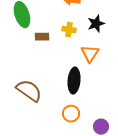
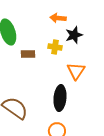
black star: (96, 24) -> (74, 35), moved

